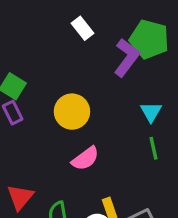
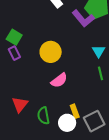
purple L-shape: (127, 58) -> (83, 18), turned 105

